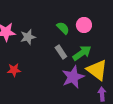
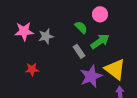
pink circle: (84, 25) -> (100, 14), moved
green arrow: (82, 53) -> (100, 41), moved

